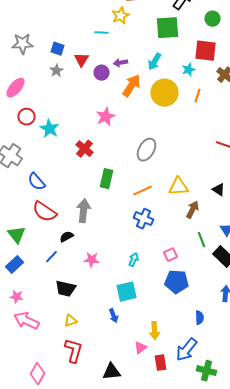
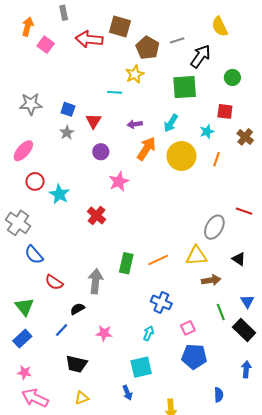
red square: (206, 51) -> (225, 111), size x0.7
purple circle: (102, 73) -> (101, 152), moved
gray ellipse: (146, 150) -> (214, 227), moved
green rectangle: (106, 179) -> (126, 263), moved
blue semicircle: (36, 182) -> (34, 255), moved
brown arrow: (192, 210) -> (211, 280), turned 54
red semicircle: (44, 212) -> (54, 282), size x0.7
blue cross: (144, 219) -> (161, 302), moved

